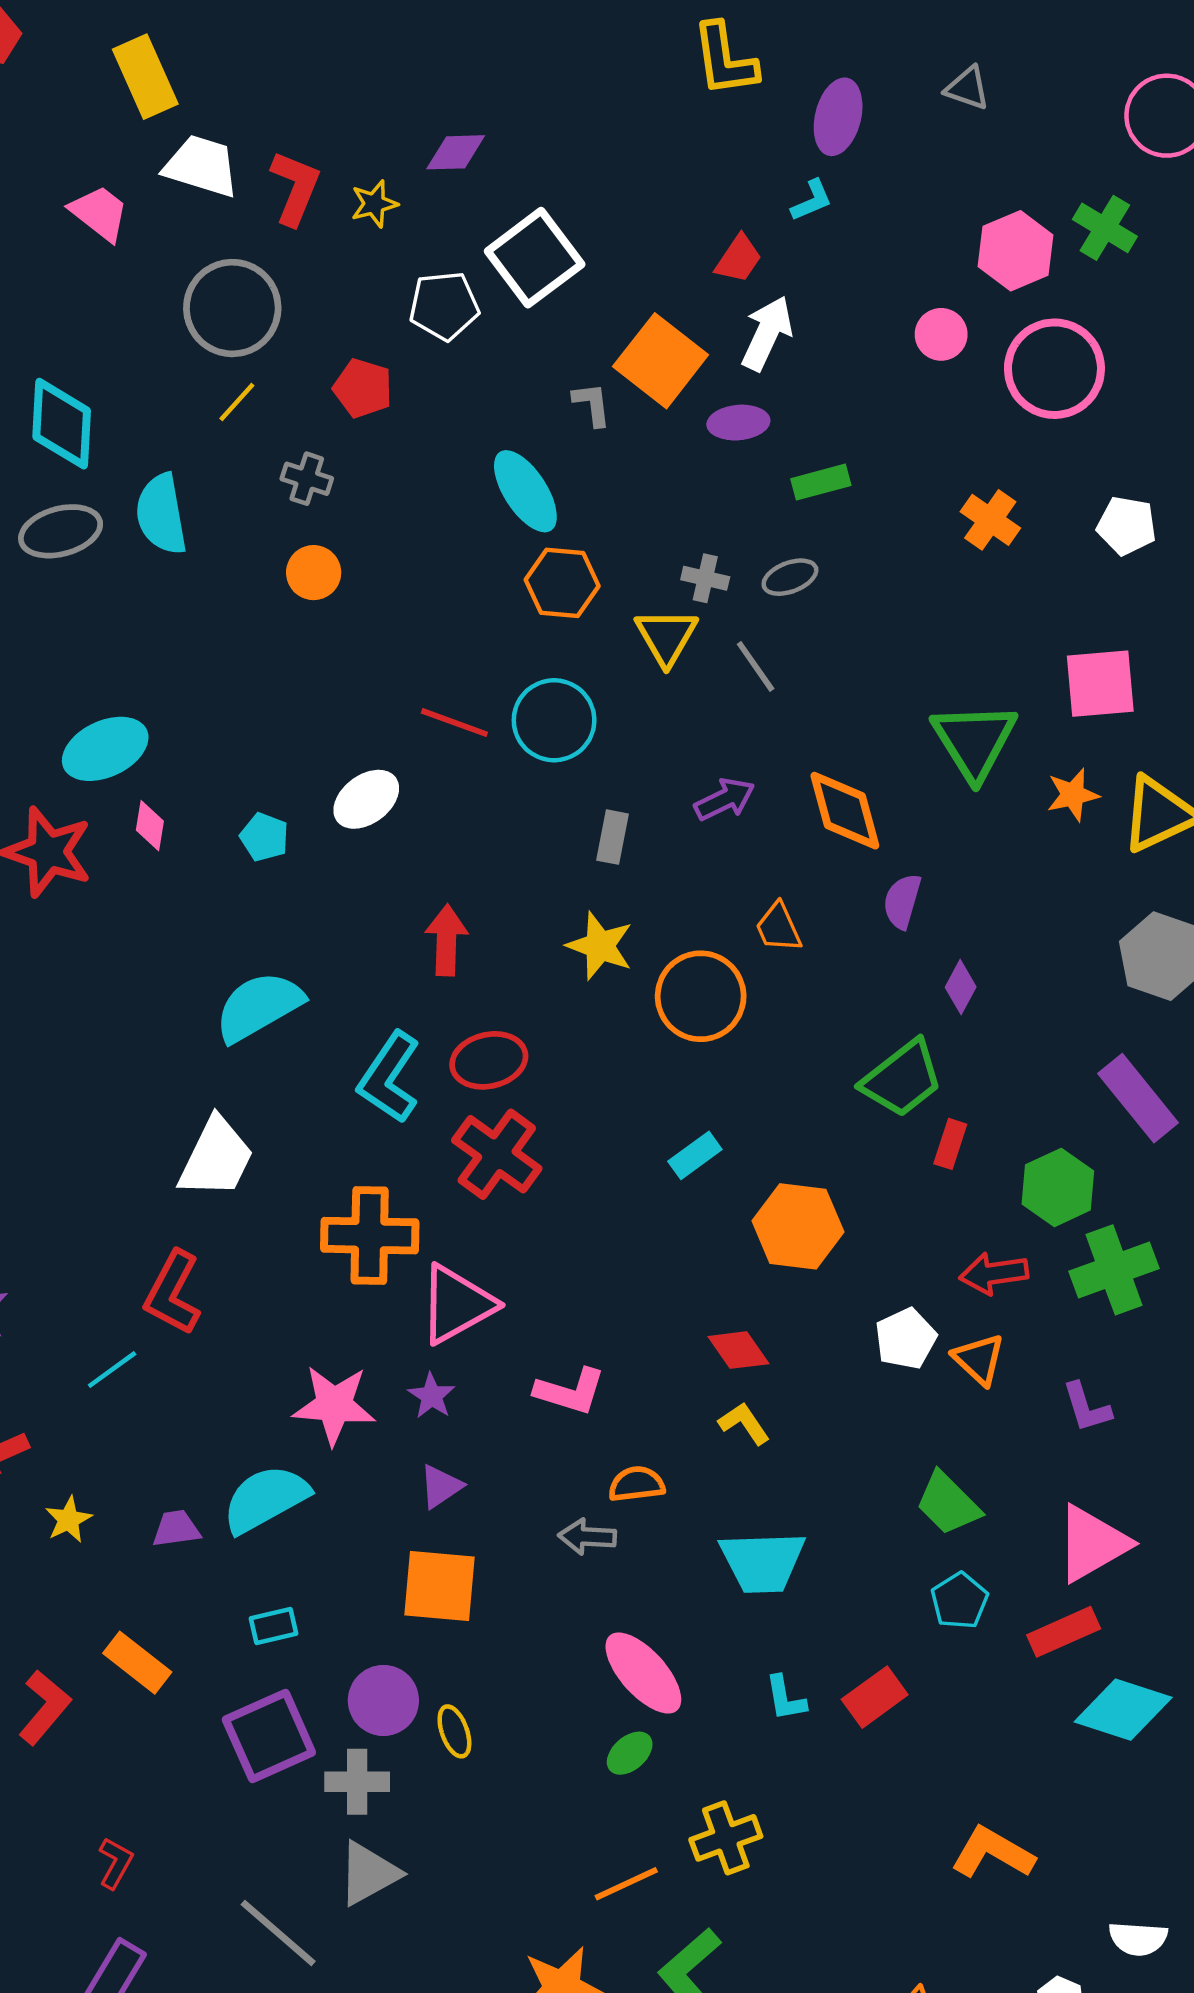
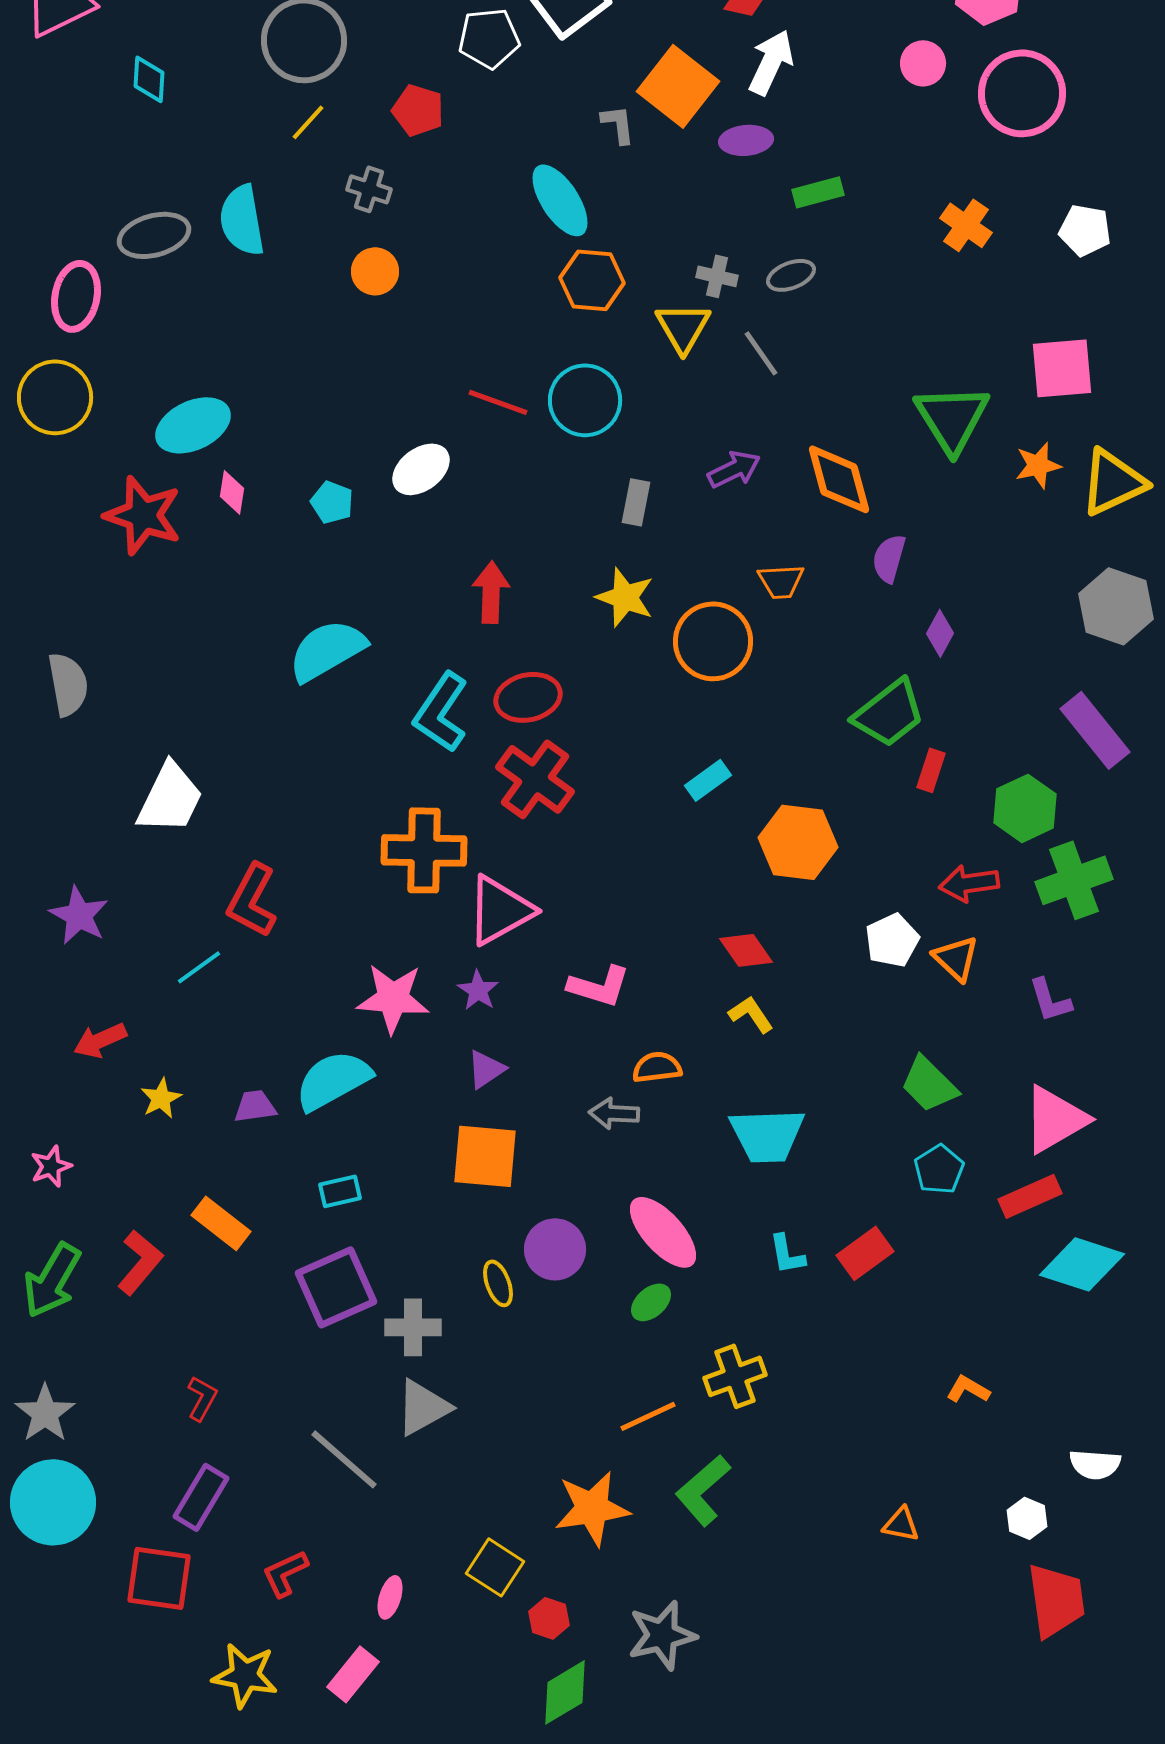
cyan diamond: (62, 424) -> (149, 79), moved, size x0.6
orange trapezoid: (778, 928) -> (781, 581), turned -69
white trapezoid: (216, 1158) -> (170, 798), moved
purple circle: (383, 1700) -> (555, 1249), moved
orange L-shape: (993, 1853) -> (968, 1389), size x0.6

